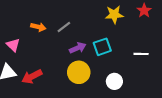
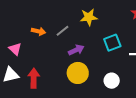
yellow star: (114, 15) -> (89, 17), moved
cyan square: (102, 47) -> (112, 43), moved
red arrow: (32, 77) -> (34, 78), turned 120

